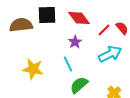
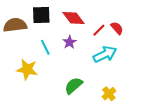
cyan line: (68, 64) -> (45, 47), moved

